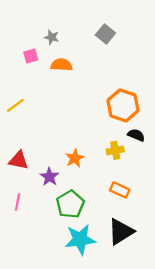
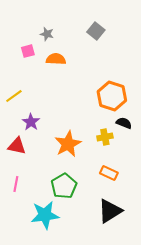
orange star: (75, 158) -> (68, 144), size x1.5
purple star: (49, 177) -> (31, 122), moved
cyan star: (80, 239) -> (45, 215), moved

